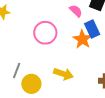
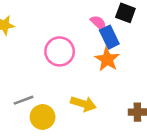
blue rectangle: (92, 29) -> (109, 37), moved
gray line: (17, 71) -> (23, 100), turned 49

